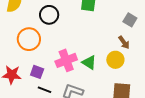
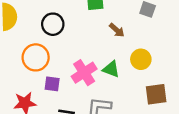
brown arrow: (124, 42) -> (117, 30), moved
purple square: (37, 72) -> (52, 84), moved

